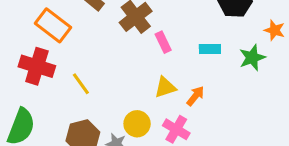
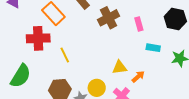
pink rectangle: (163, 42) -> (139, 24), moved
red cross: (37, 66) -> (38, 38), turned -30

